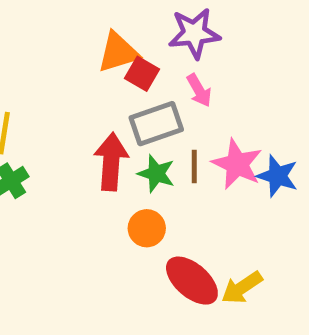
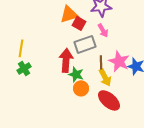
green star: (156, 174) -> (76, 74), moved
red ellipse: (192, 281) -> (109, 100), moved
yellow arrow: (242, 288) -> (105, 77), moved, turned -84

